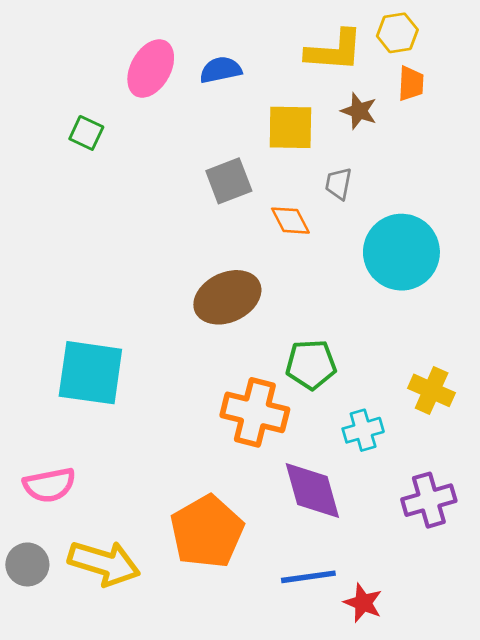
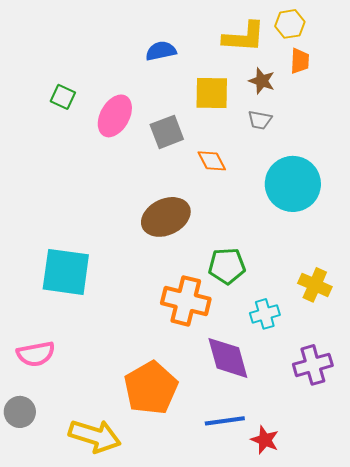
pink ellipse: (151, 69) -> (115, 116), moved
gray trapezoid: (338, 184) -> (260, 120), moved, turned -90
yellow arrow: (104, 563) -> (95, 436), moved

